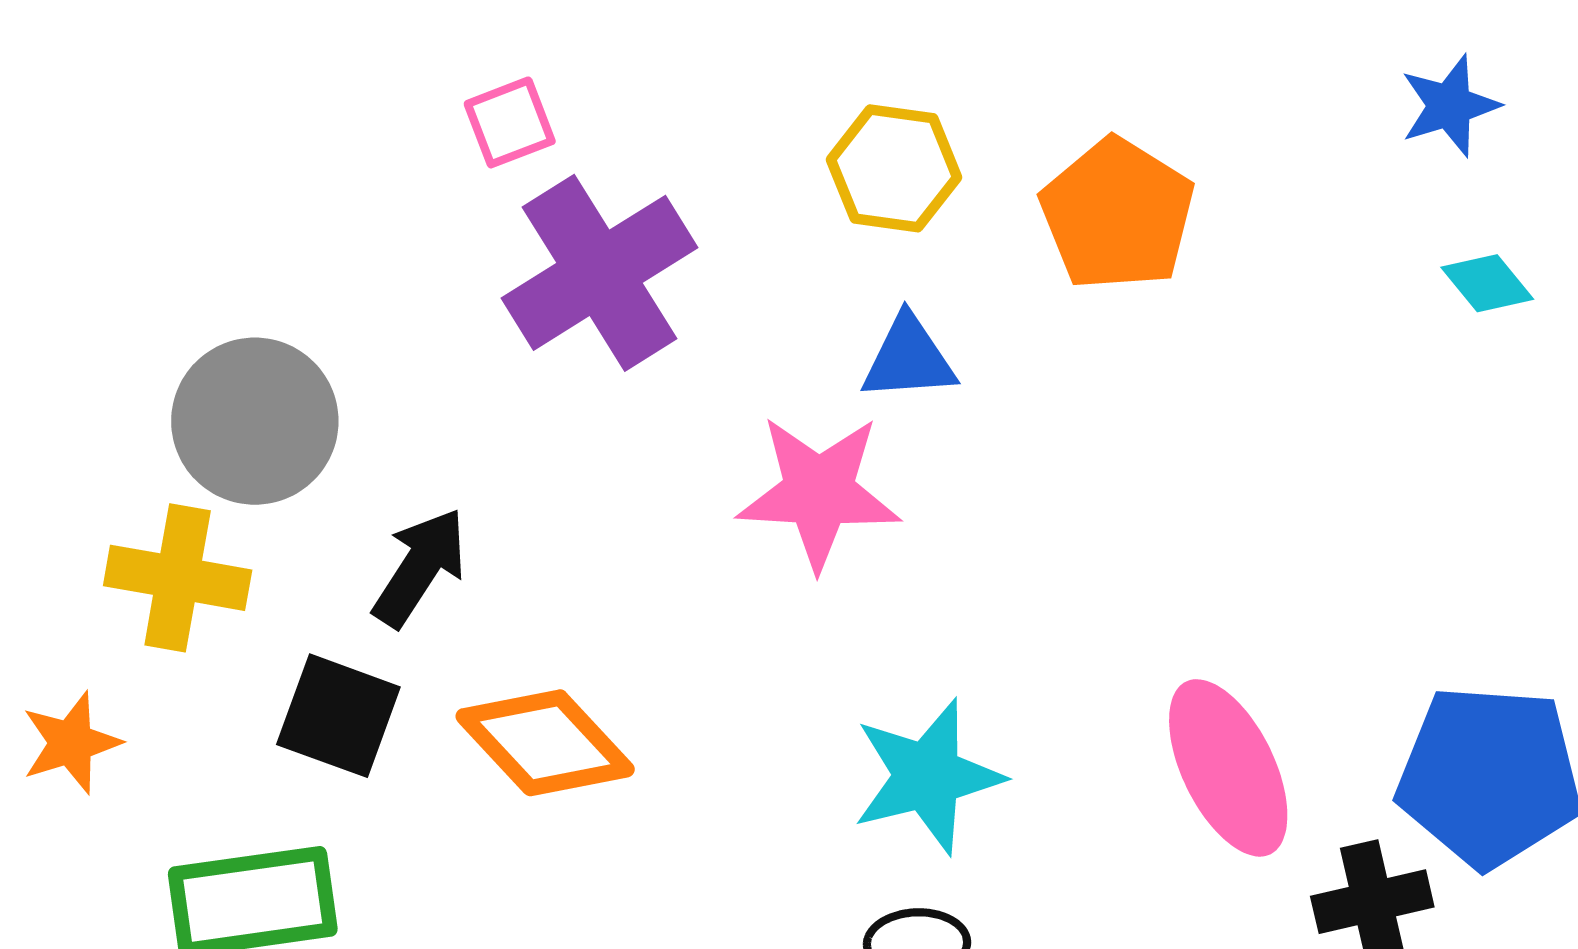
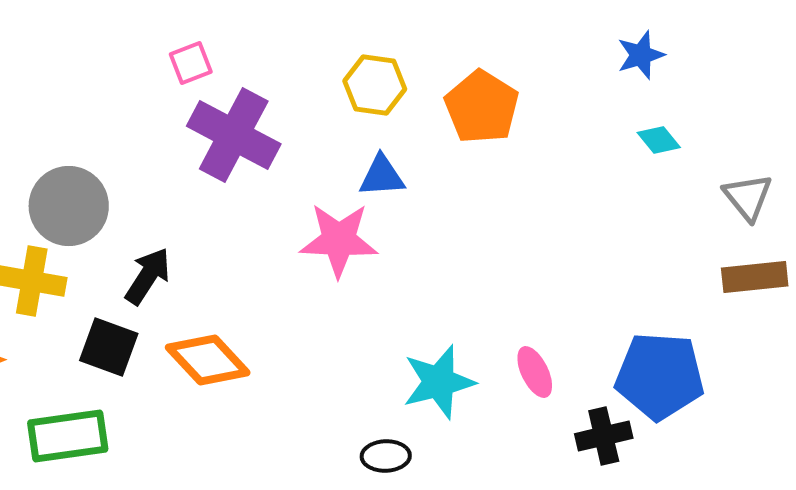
purple cross: (599, 273) -> (234, 135), turned -30
pink ellipse: (1228, 768) -> (535, 372), size x0.6
cyan star: (927, 776) -> (439, 382), moved

